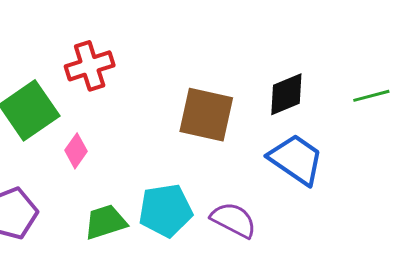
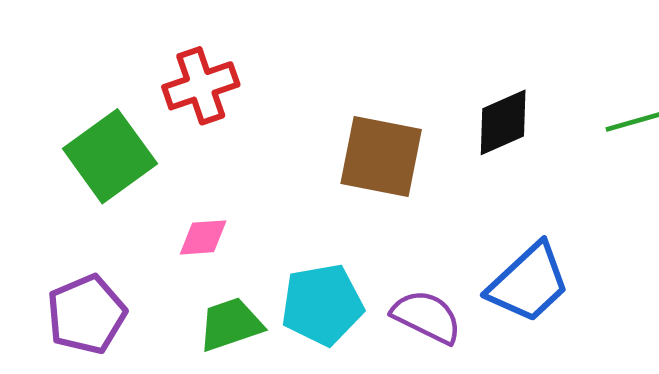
pink diamond: (76, 151) -> (203, 237), moved, turned 52
blue trapezoid: (296, 159) -> (529, 283), moved, turned 104

